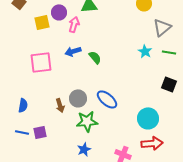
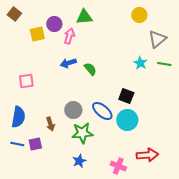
pink square: (41, 62) -> (26, 81), moved, size x0.7
black square: (169, 84) -> (126, 96), moved
blue semicircle: (23, 105) -> (18, 117), size x1.5
brown arrow: (60, 105) -> (50, 124), moved
cyan circle: (148, 118) -> (127, 120), moved

